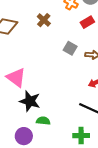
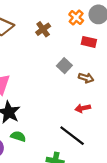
red rectangle: (87, 22) -> (89, 42), turned 32

